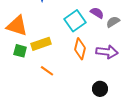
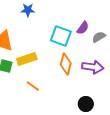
purple semicircle: (97, 13) -> (83, 28), turned 96
cyan square: (75, 21) -> (61, 36), turned -35

